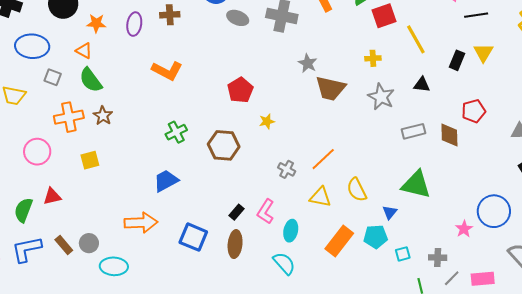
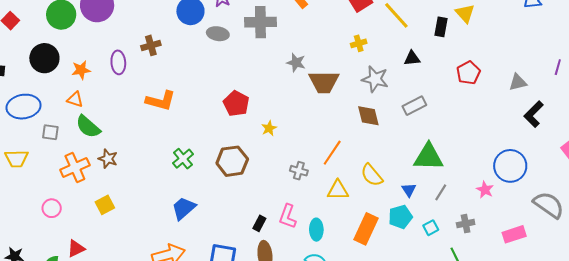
brown diamond: (449, 135) -> (368, 116), moved
pink circle: (37, 152) -> (52, 208), size x0.7
gray line: (452, 278) -> (441, 192), moved

